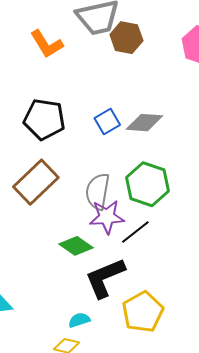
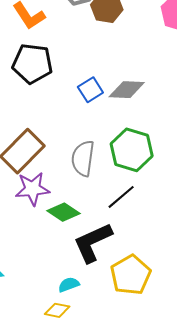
black pentagon: (44, 119) -> (32, 64), moved
purple star: (107, 217) -> (32, 189), moved

